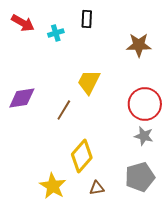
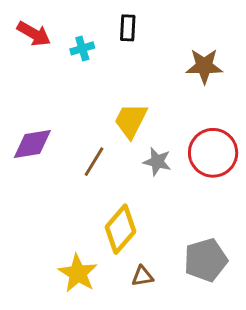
gray star: (144, 136) -> (157, 162), moved

